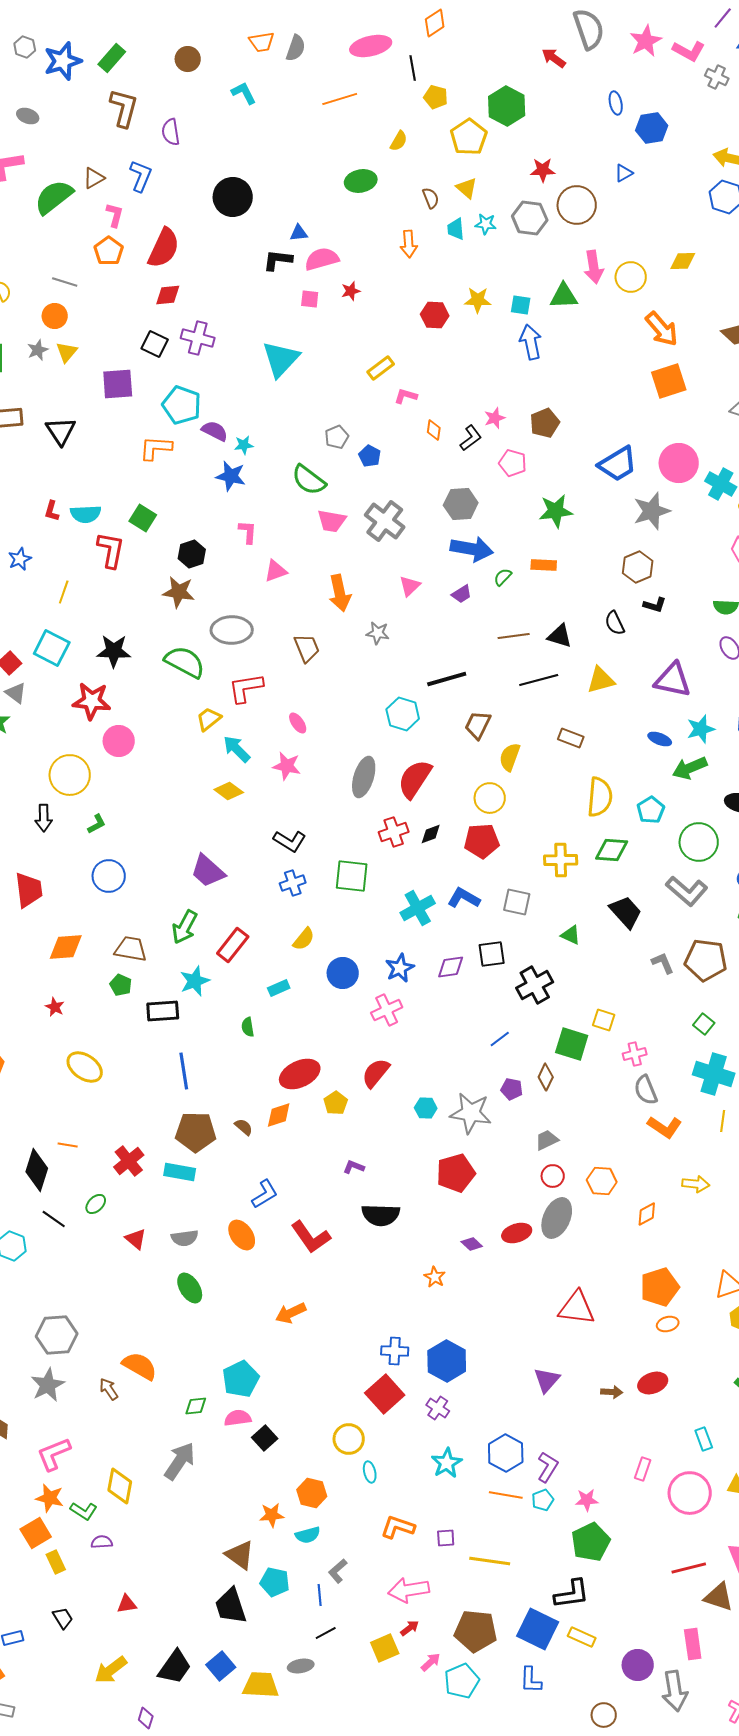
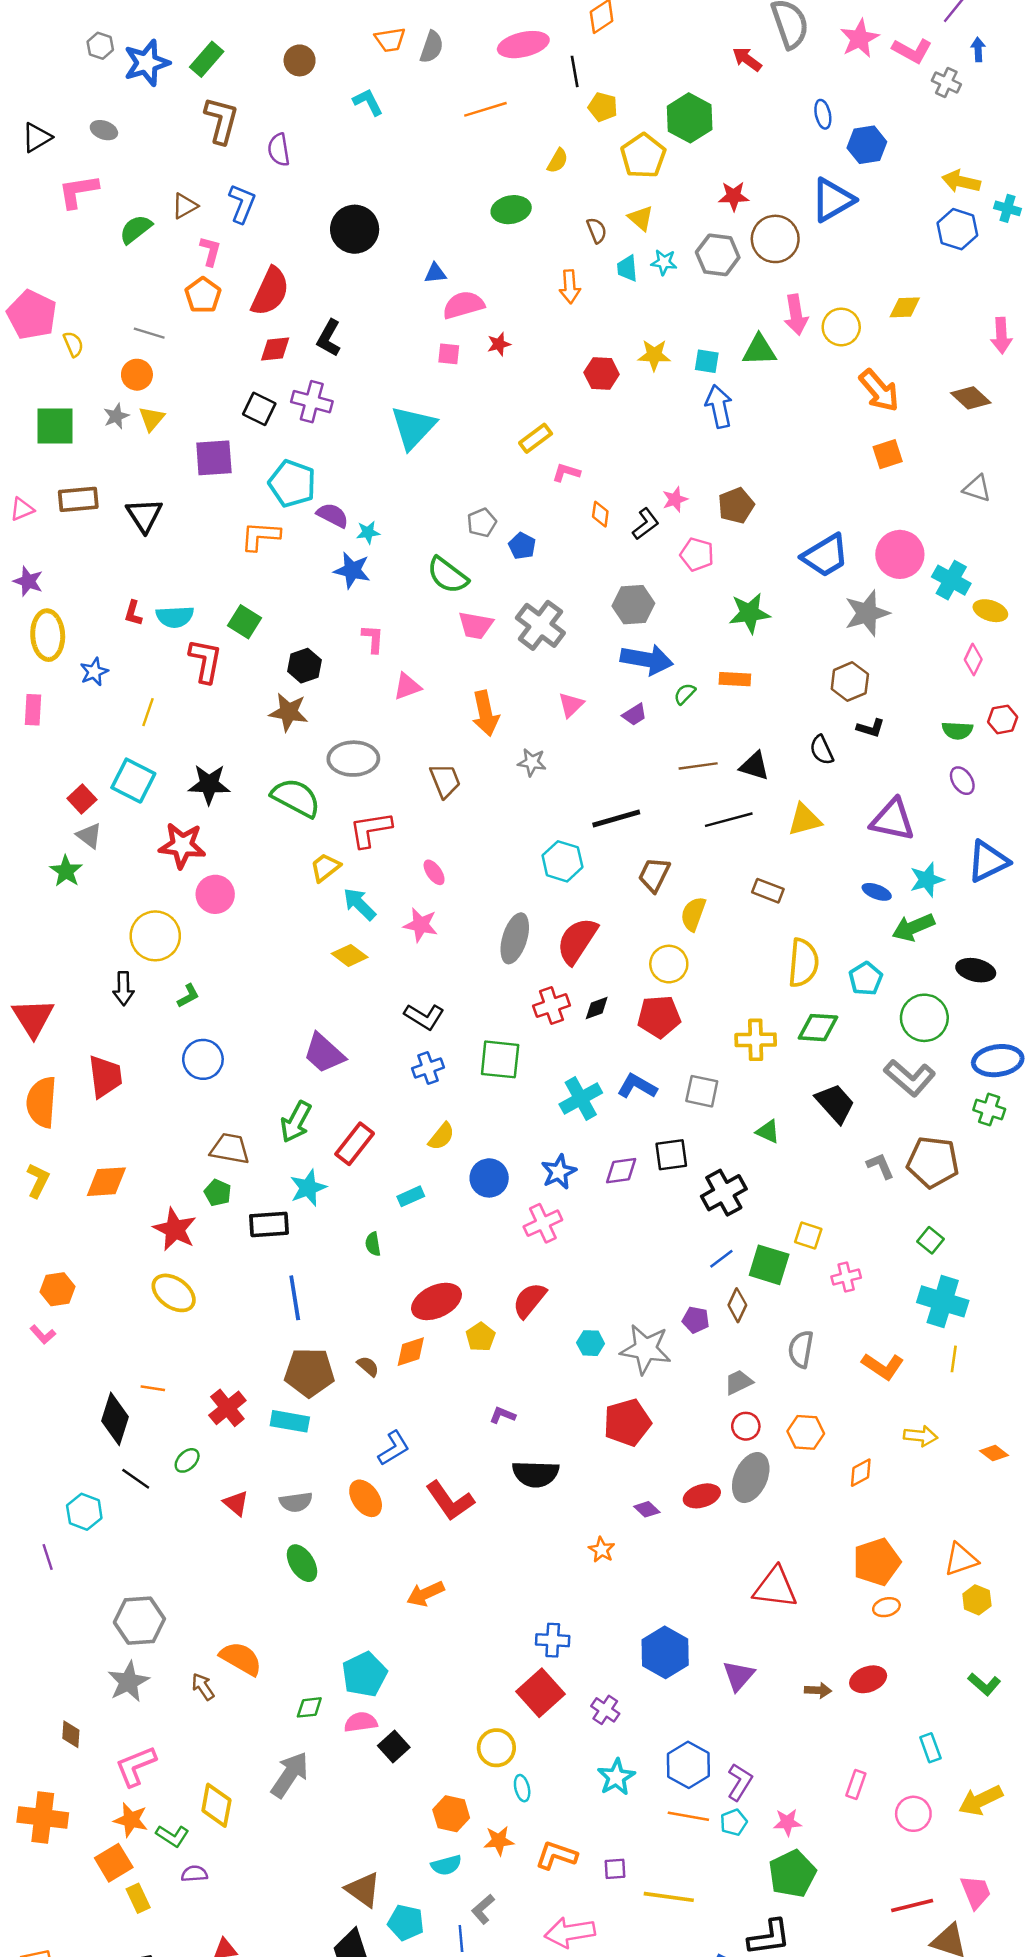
blue triangle: (624, 173) -> (833, 200), size x2.0
green semicircle: (54, 197) -> (136, 229), size x0.7
black L-shape: (278, 260) -> (329, 338), moved, turned -68
orange square: (669, 381) -> (888, 454), size x0.7
orange diamond: (66, 947) -> (106, 1182), moved
red star: (55, 1007) -> (175, 1229), moved, size x1.8
blue line: (500, 1039) -> (721, 1259), moved
gray semicircle: (646, 1090) -> (801, 1349), moved, turned 32
blue hexagon: (447, 1361) -> (665, 1652), moved
pink circle: (690, 1493) -> (913, 1814), size x0.7
orange star: (272, 1515) -> (499, 1841), moved

